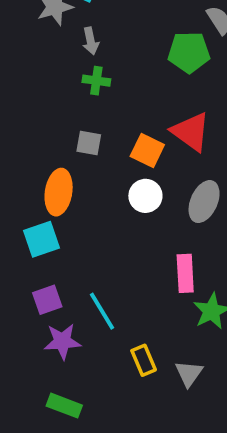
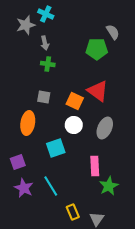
cyan square: (42, 239) -> (56, 148), moved
purple square: (47, 300) -> (18, 162), moved
purple star: (62, 341) -> (24, 188), moved, turned 30

